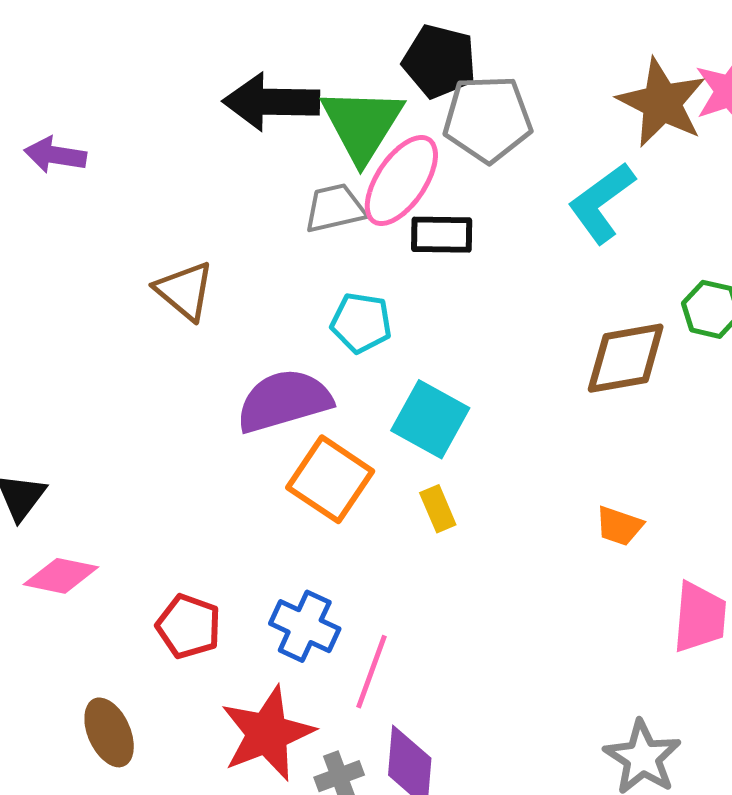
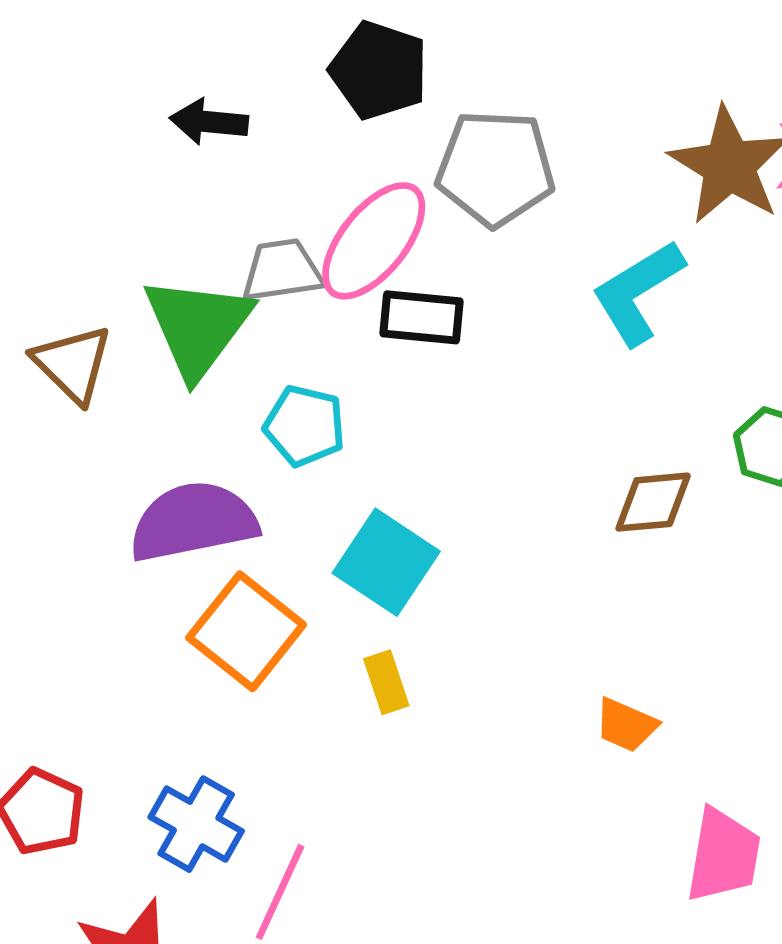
black pentagon: (439, 61) -> (379, 70), moved
black arrow: (271, 102) -> (209, 122), size x0.6
green triangle: (362, 124) -> (198, 327), moved
brown diamond: (626, 358) -> (653, 502), size x0.7

